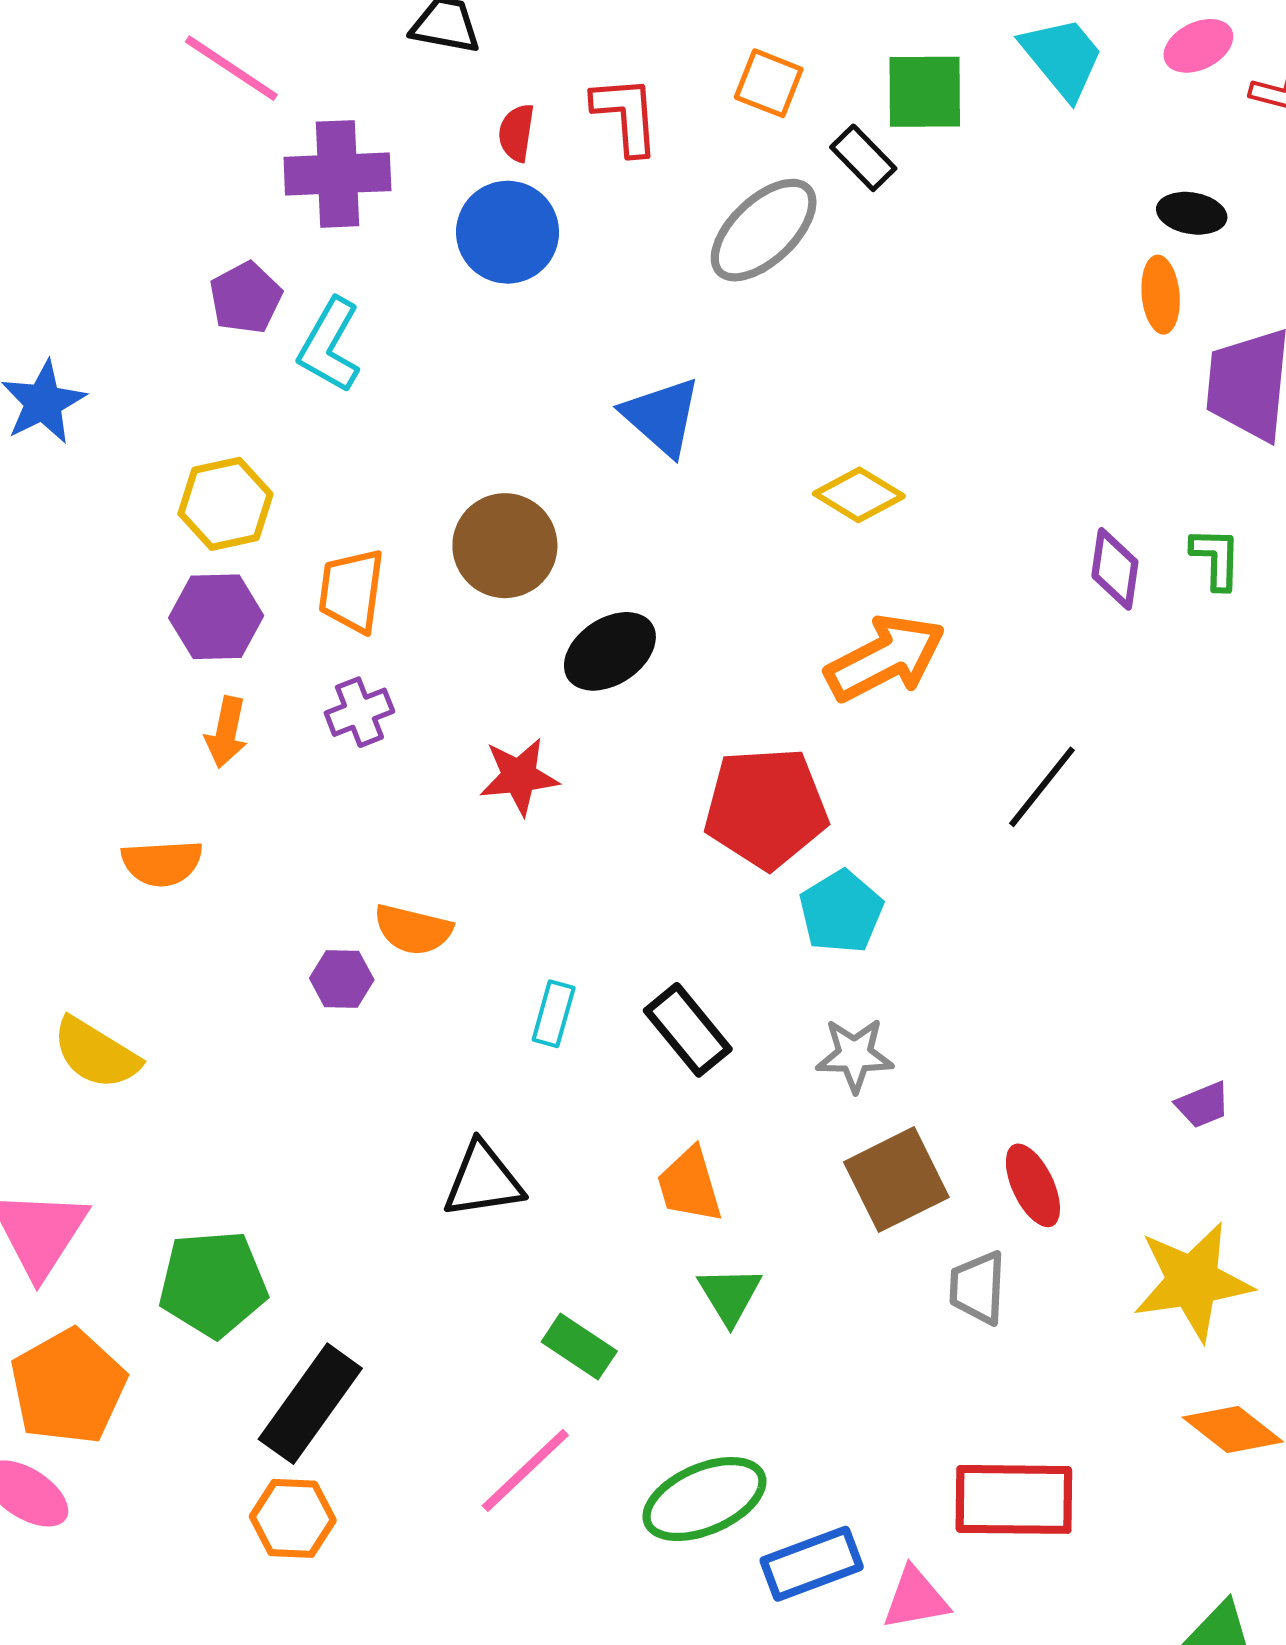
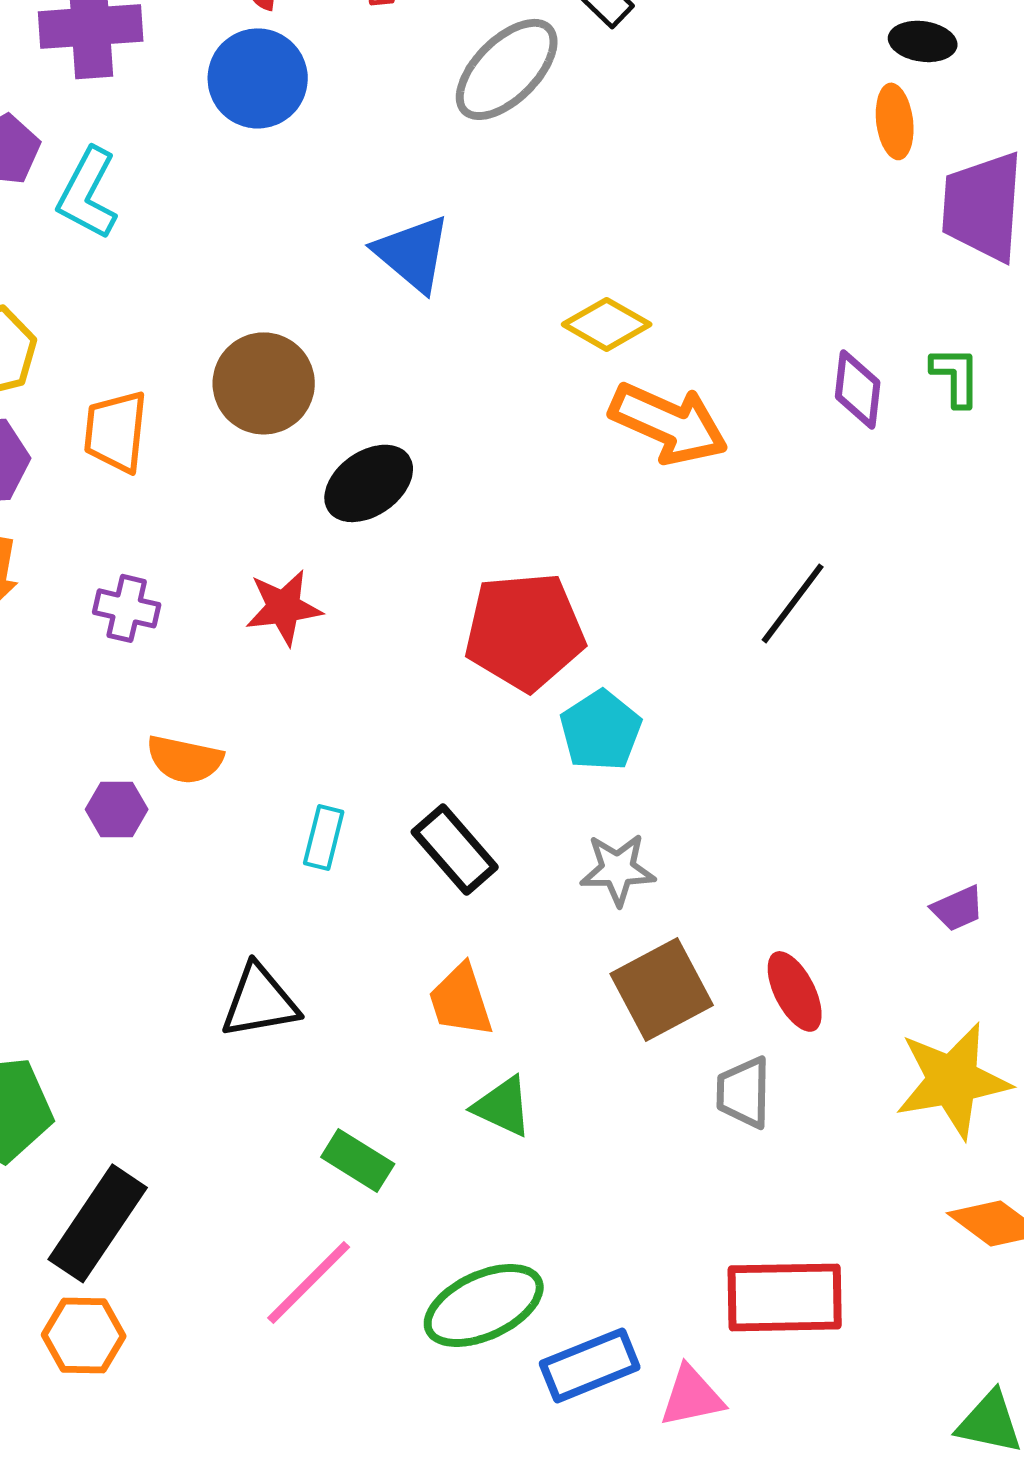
orange arrow: (885, 658) -> (669, 423), moved, turned 53
purple cross: (359, 712) -> (127, 608), moved, turned 36
green triangle: (730, 1295) -> (503, 1106), turned -32

